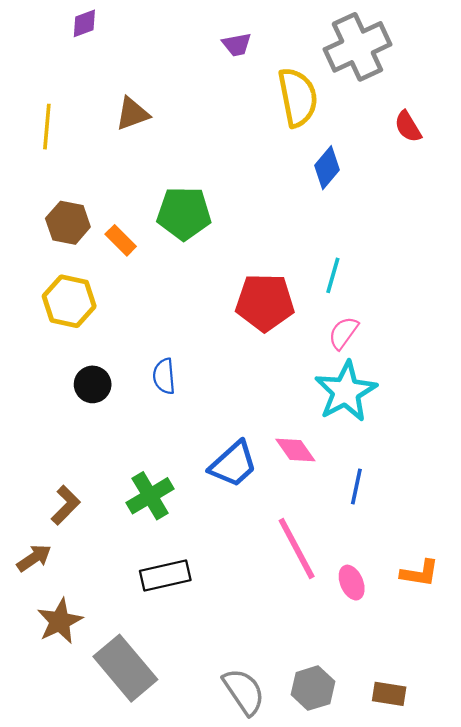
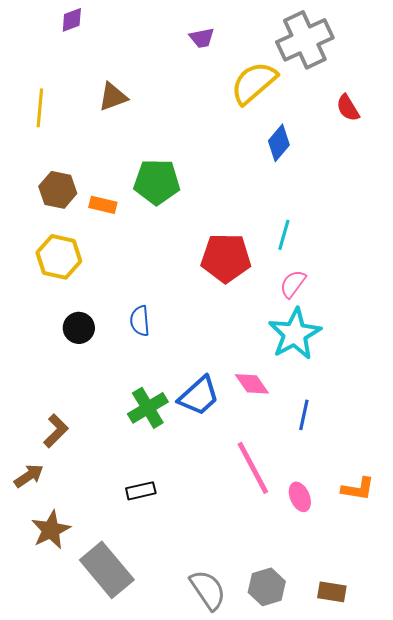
yellow semicircle: (298, 97) -> (254, 83), turned -120
orange rectangle: (121, 240) -> (103, 205), turned -32
green cross: (150, 496) -> (148, 408), moved
black rectangle: (165, 575) -> (141, 491), size x0.7

